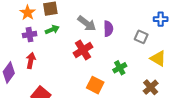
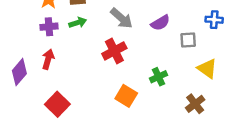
purple semicircle: (108, 29) -> (160, 23), moved, turned 56
gray square: (141, 37) -> (188, 40), turned -32

